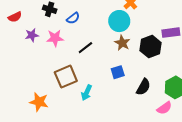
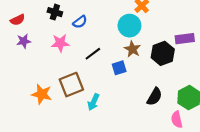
purple star: (32, 35) -> (24, 41), moved
blue square: (118, 72) -> (119, 68), moved
orange star: (39, 102) -> (42, 94), moved
pink semicircle: (164, 108) -> (177, 120), turned 112

